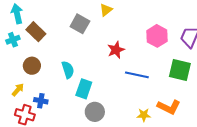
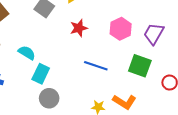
red star: (116, 50) -> (79, 28), moved
cyan semicircle: (68, 70) -> (27, 53), turned -48

